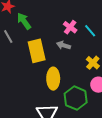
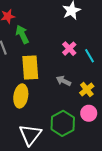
gray arrow: (63, 45) -> (64, 81), moved
yellow ellipse: (53, 79) -> (21, 96), moved

